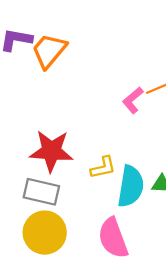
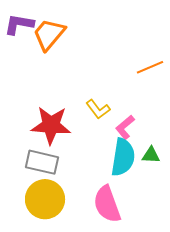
pink L-shape: (133, 100) -> (125, 127), moved
yellow L-shape: (103, 168) -> (98, 109), moved, turned 65

